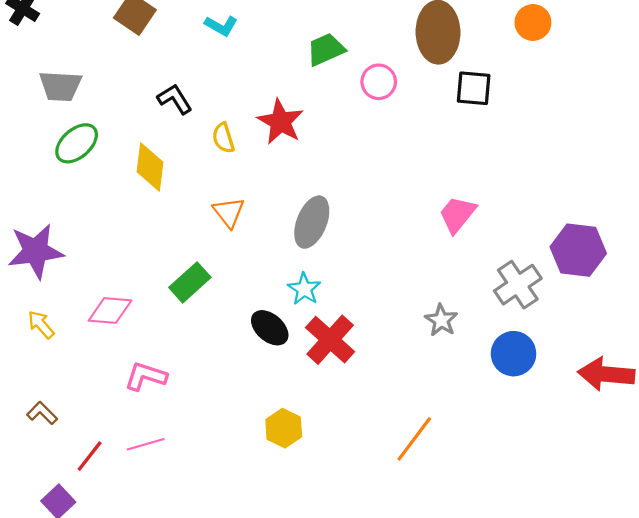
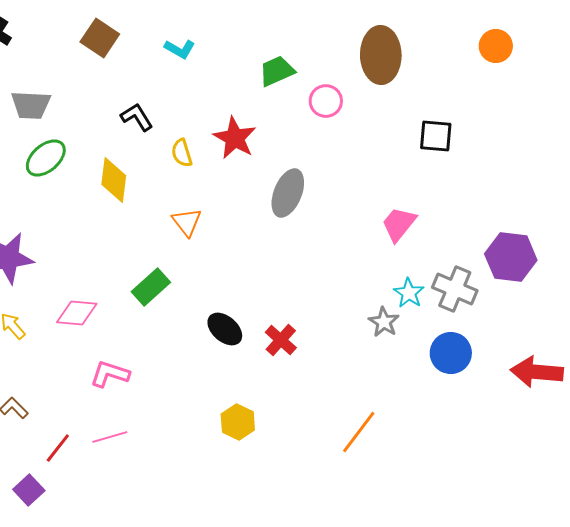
orange circle: (533, 22) -> (496, 46), moved
black square: (474, 88) -> (436, 136), moved
gray ellipse: (312, 222) -> (288, 193), moved
gray cross: (518, 285) -> (455, 289), turned -33
cyan star: (304, 289) -> (409, 293), moved
red cross: (330, 340) -> (281, 340), size x0.7

